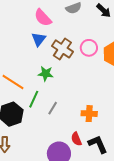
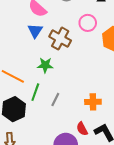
pink circle: (89, 48) -> (88, 23), moved

